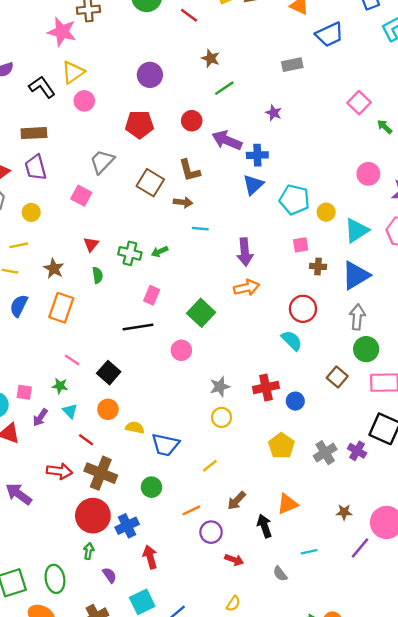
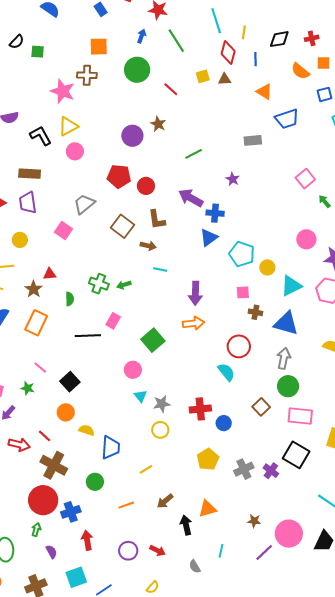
brown star: (211, 58) -> (158, 124), moved
red circle: (192, 121) -> (146, 186), moved
red triangle: (91, 244) -> (50, 274), moved, turned 40
blue triangle: (356, 275) -> (286, 323), turned 40
black line: (138, 327) -> (88, 336), moved
cyan triangle: (70, 411) -> (141, 396), moved
blue trapezoid: (165, 445) -> (111, 448), turned -105
red arrow: (59, 471) -> (19, 445), moved
purple circle: (211, 532) -> (128, 551), moved
cyan line: (309, 552) -> (221, 551), turned -72

